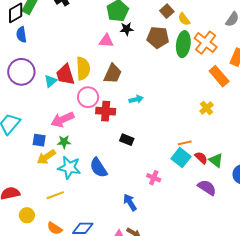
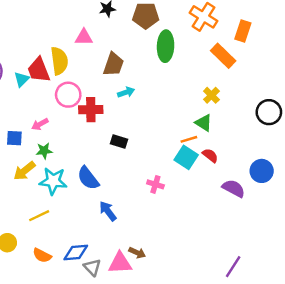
pink triangle: (106, 41) -> (84, 37), moved
green ellipse: (183, 44) -> (166, 46), moved
brown trapezoid: (113, 74) -> (113, 64), moved
pink arrow: (62, 120) -> (40, 124), size x0.6
blue square: (39, 140) -> (14, 138), moved
green triangle: (216, 160) -> (204, 123), moved
purple semicircle: (207, 188) -> (234, 188), moved
blue arrow: (130, 202) -> (108, 211), moved

